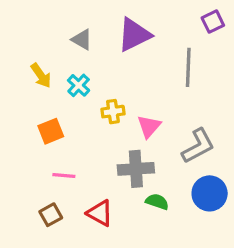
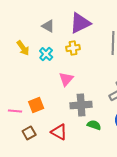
yellow cross: (113, 112) -> (73, 48), moved
pink triangle: (149, 126) -> (66, 79), moved
orange square: (51, 131) -> (36, 105), moved
pink line: (64, 175) -> (15, 111), moved

